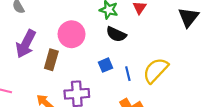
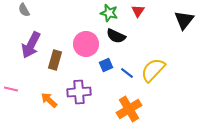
pink circle: (72, 34) -> (86, 44), moved
blue line: (128, 74) -> (127, 73), turned -40

